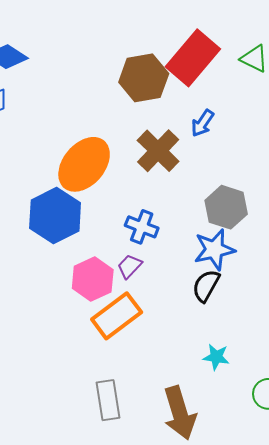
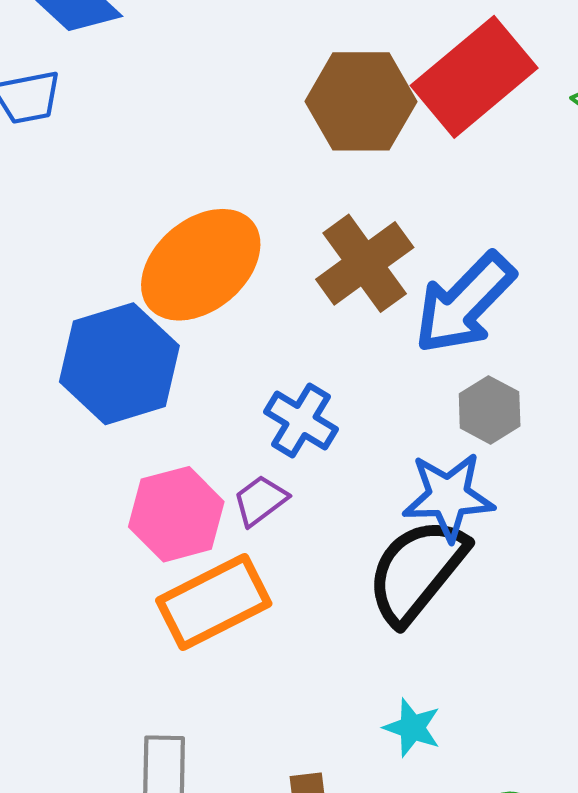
blue arrow: (203, 123) -> (464, 303), moved, size x1.8
gray hexagon: (226, 207) -> (490, 410), size x0.7
black semicircle: (206, 286) -> (417, 571), size x1.6

